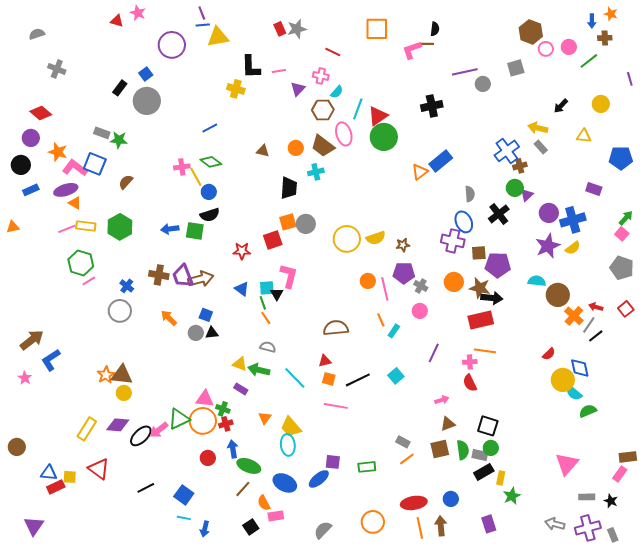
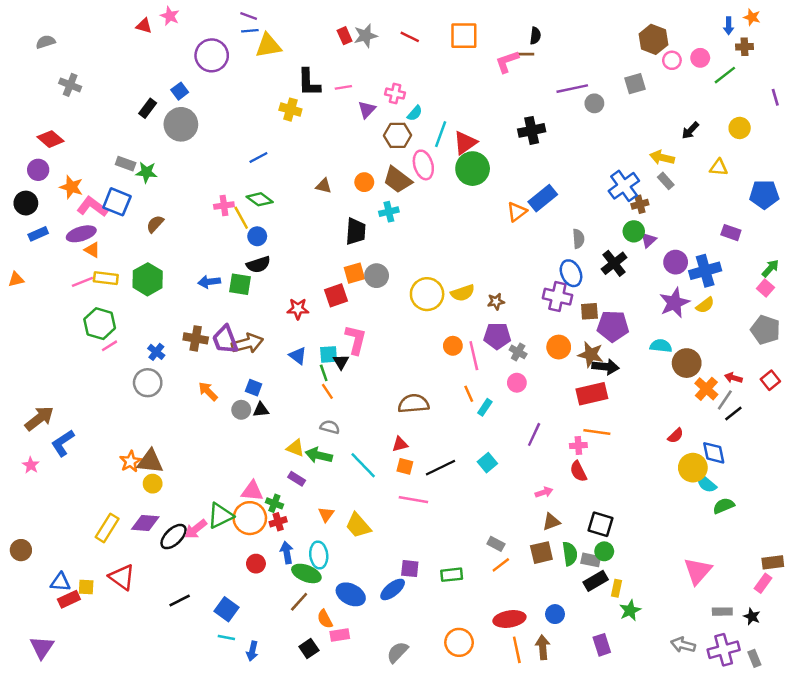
purple line: (202, 13) -> (249, 16), turned -48
red line: (333, 52) -> (410, 37), moved
cyan ellipse: (288, 445) -> (319, 555), moved

